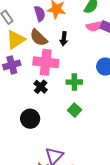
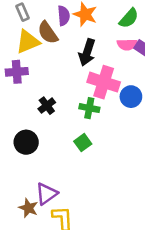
brown semicircle: (39, 38) -> (48, 33), moved
black arrow: (64, 39) -> (87, 52), size x1.5
pink cross: (46, 62) -> (104, 82), moved

